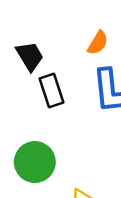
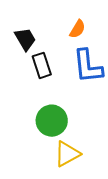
green circle: (35, 162) -> (52, 121), moved

